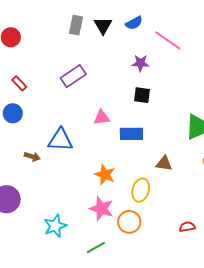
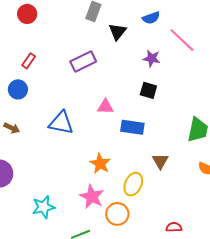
black triangle: (103, 26) -> (117, 32), moved
red rectangle: (19, 83) -> (29, 61), turned 70
brown arrow: (32, 157) -> (12, 128), moved
brown triangle: (164, 163) -> (160, 161), turned 42

